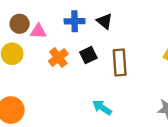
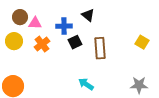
blue cross: (75, 21) -> (64, 26), moved
orange cross: (58, 58) -> (42, 44), moved

